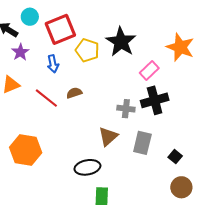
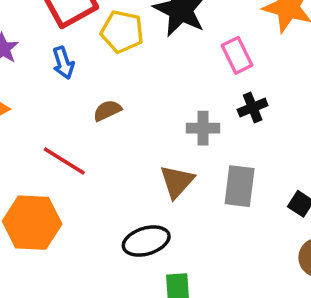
pink rectangle: (149, 71) -> (237, 55), turned -66
red line: (46, 98) -> (64, 161), moved
black cross: (155, 100) -> (253, 108), size x0.6

